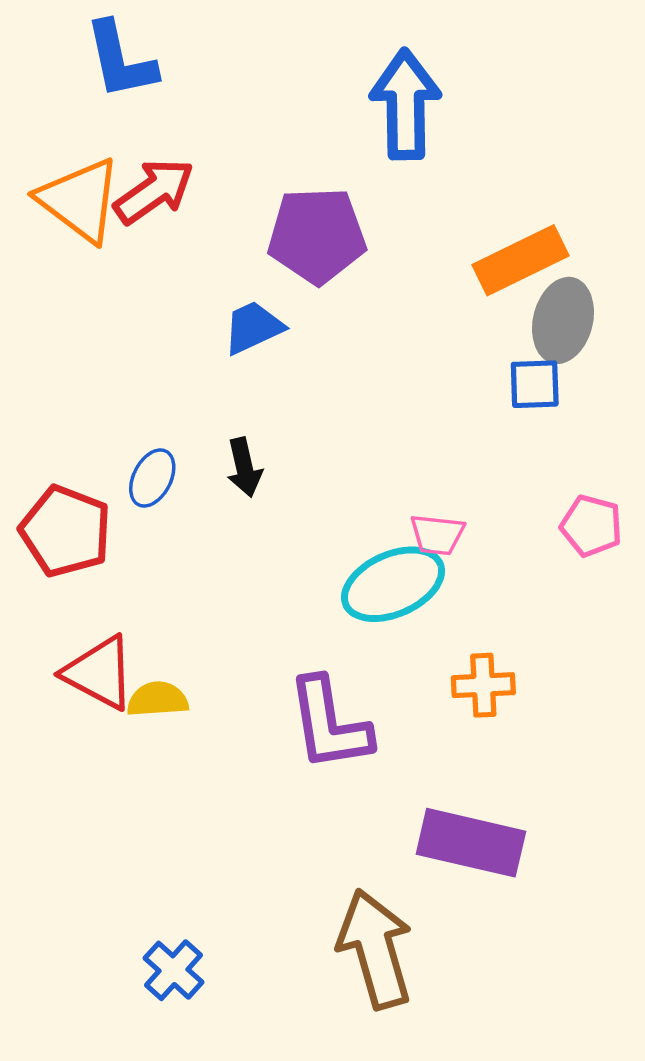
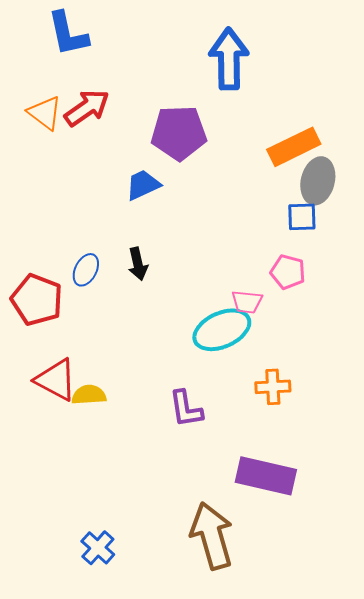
orange triangle: (80, 200) -> (45, 113), size x0.7
pink pentagon: (591, 526) -> (288, 272), moved
purple L-shape: (329, 724) -> (186, 409), size x0.7

